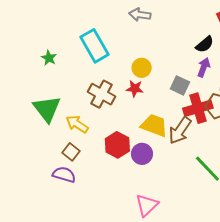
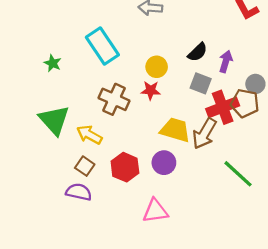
black semicircle: (205, 44) -> (198, 52), moved
red hexagon: (117, 145) -> (125, 167), moved
pink triangle: (147, 205) -> (155, 211), moved, turned 40

